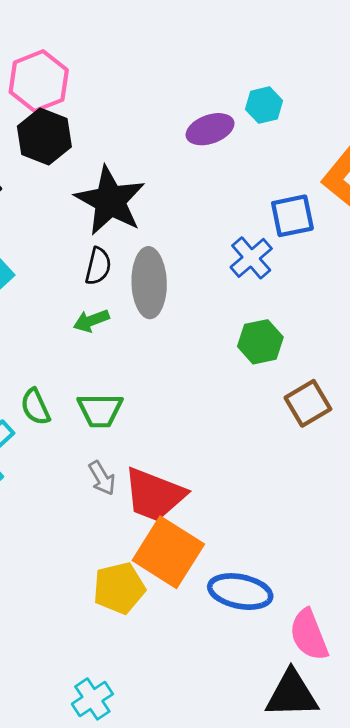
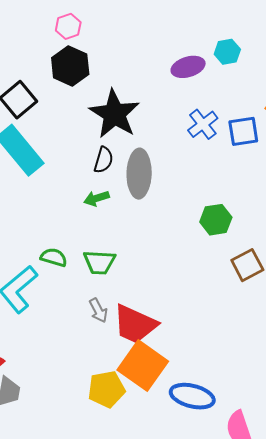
pink hexagon: (39, 81) -> (68, 26), size x0.6
blue cross: (251, 258) -> (203, 124), moved
green semicircle: (35, 407) -> (54, 257), turned 128

